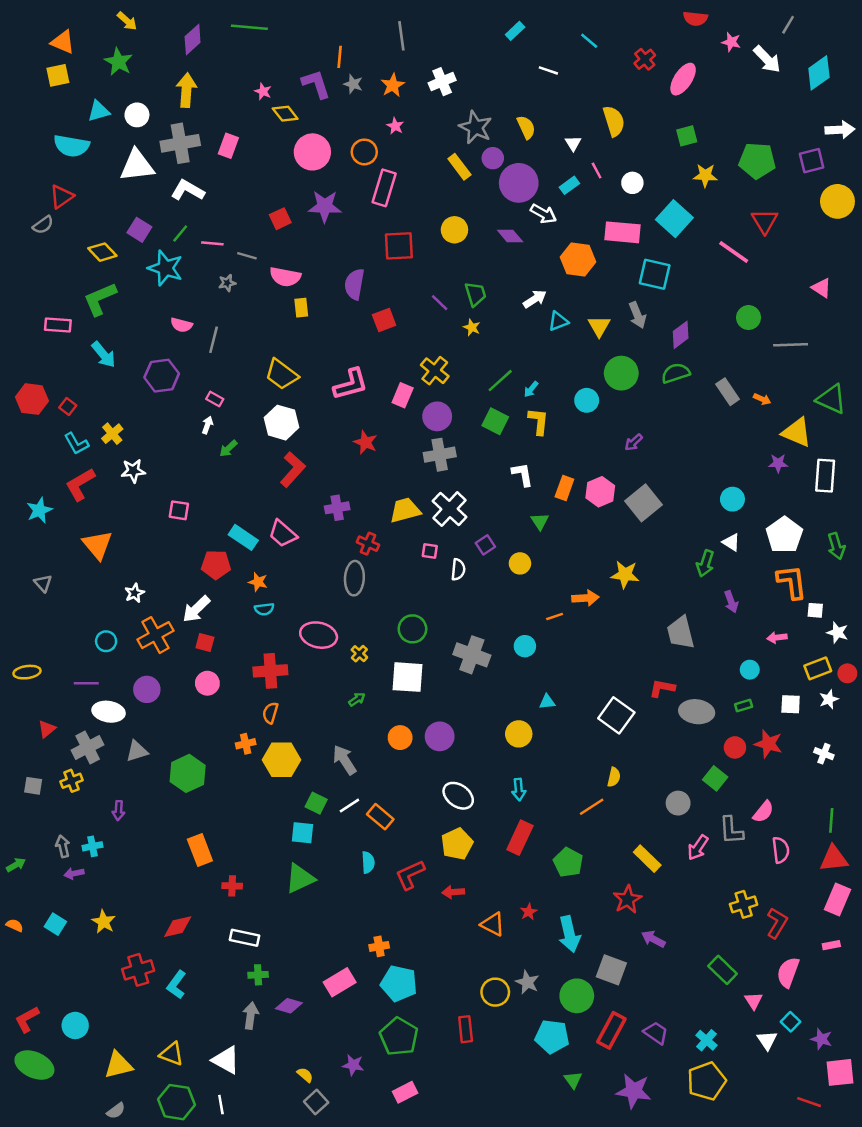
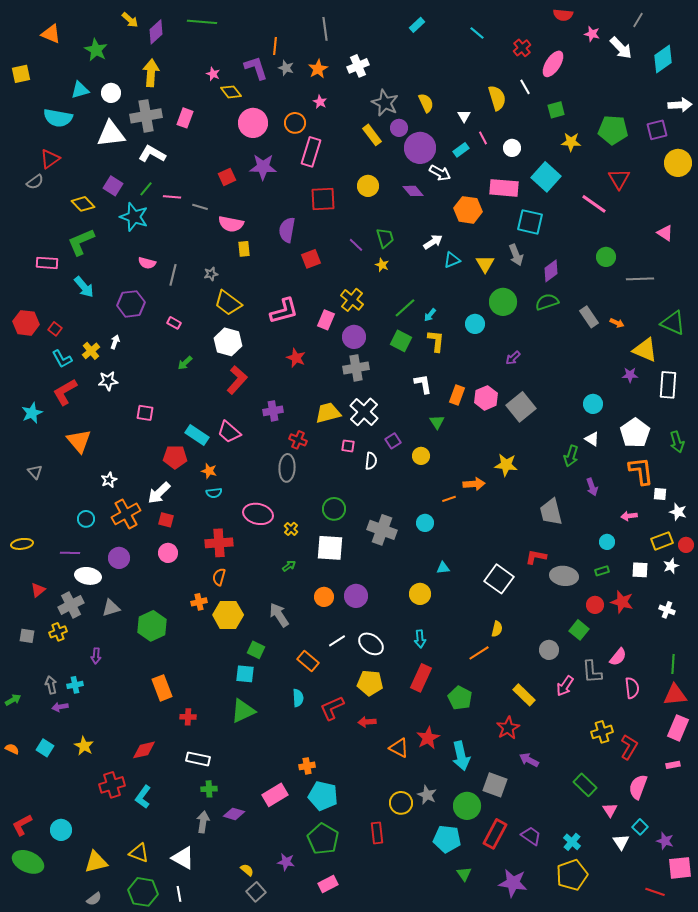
yellow arrow: (127, 21) -> (130, 20), moved
white line: (548, 70) -> (525, 87), moved, turned 42
yellow square: (58, 75) -> (21, 74), moved
gray star: (227, 283) -> (211, 274), moved
white arrow: (207, 425) -> (115, 342), moved
white line: (349, 806) -> (337, 641), moved
yellow pentagon: (457, 844) -> (370, 683), turned 30
red star: (529, 912) -> (428, 738), size x1.6

